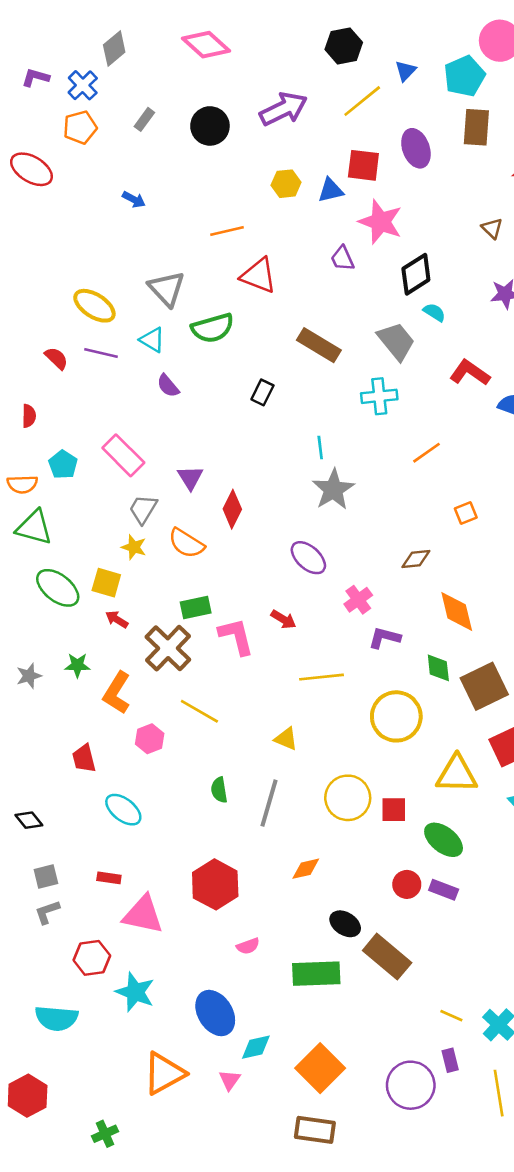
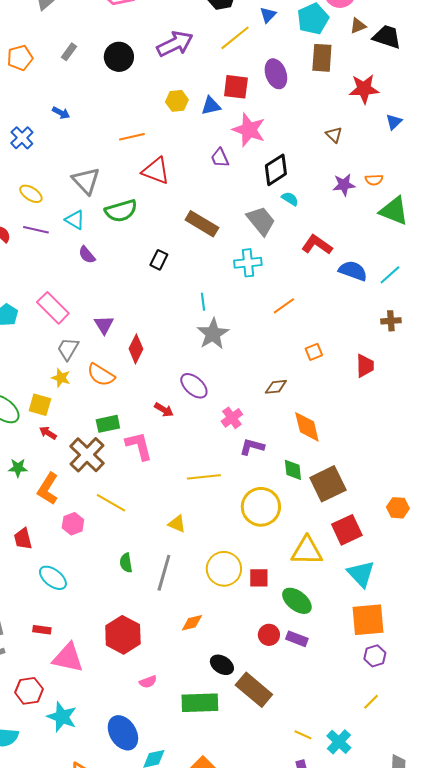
blue cross: (83, 85) -> (22, 138), moved
yellow ellipse: (94, 306) -> (31, 194), size x0.7
red arrow: (283, 619) -> (164, 410), moved

